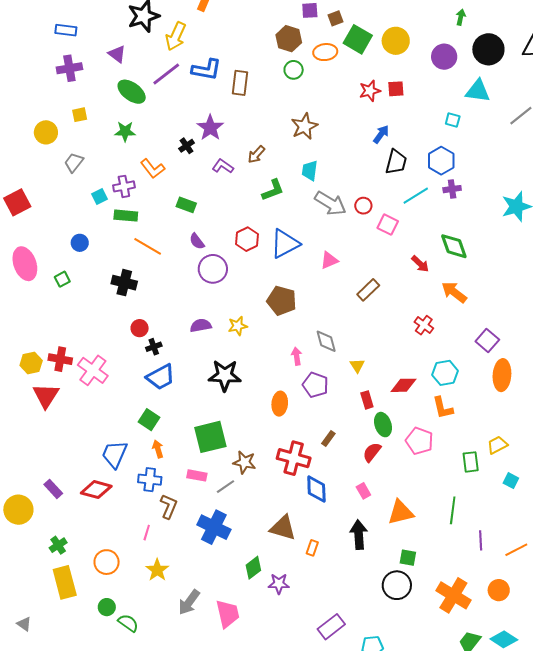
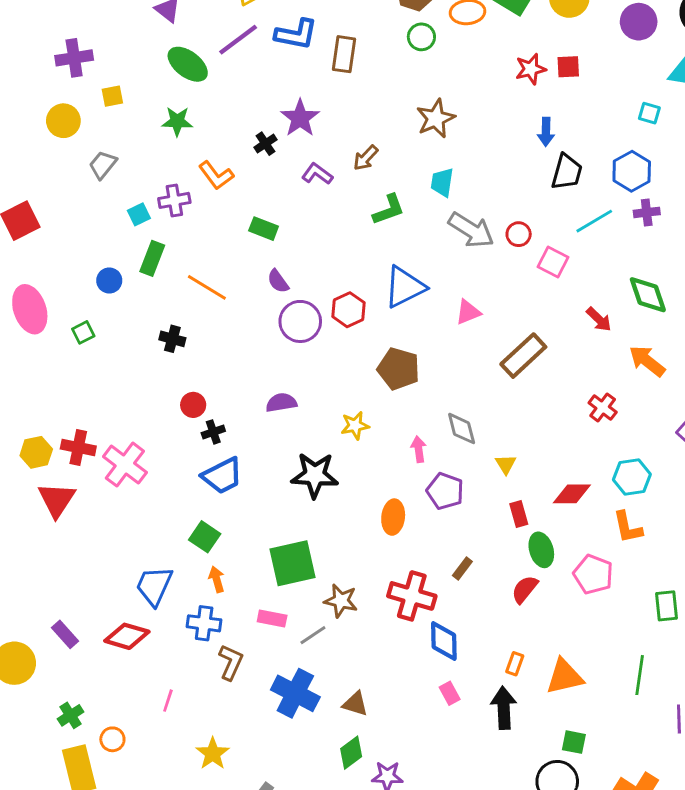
purple cross: (69, 68) -> (74, 58), moved
blue arrow: (381, 134) -> (546, 132), turned 144
green rectangle: (126, 216) -> (152, 258), moved, turned -75
red hexagon: (247, 239) -> (348, 310), moved
black cross: (124, 283) -> (172, 339), size x0.7
brown rectangle: (368, 290) -> (523, 356), size x1.4
yellow star: (238, 326) -> (355, 425), moved
pink rectangle: (363, 491) -> (450, 693), moved
brown triangle: (283, 528) -> (355, 704), moved, size x0.7
pink line: (147, 533) -> (168, 701), moved
orange rectangle: (312, 548) -> (515, 664), moved
orange circle: (107, 562) -> (112, 739), moved, size x0.7

